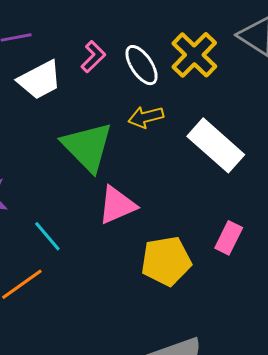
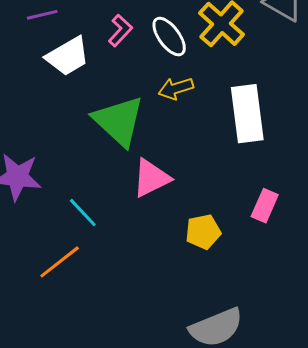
white rectangle: (216, 145) -> (247, 114), turned 44
yellow pentagon: (166, 261) -> (203, 232), size x0.7

